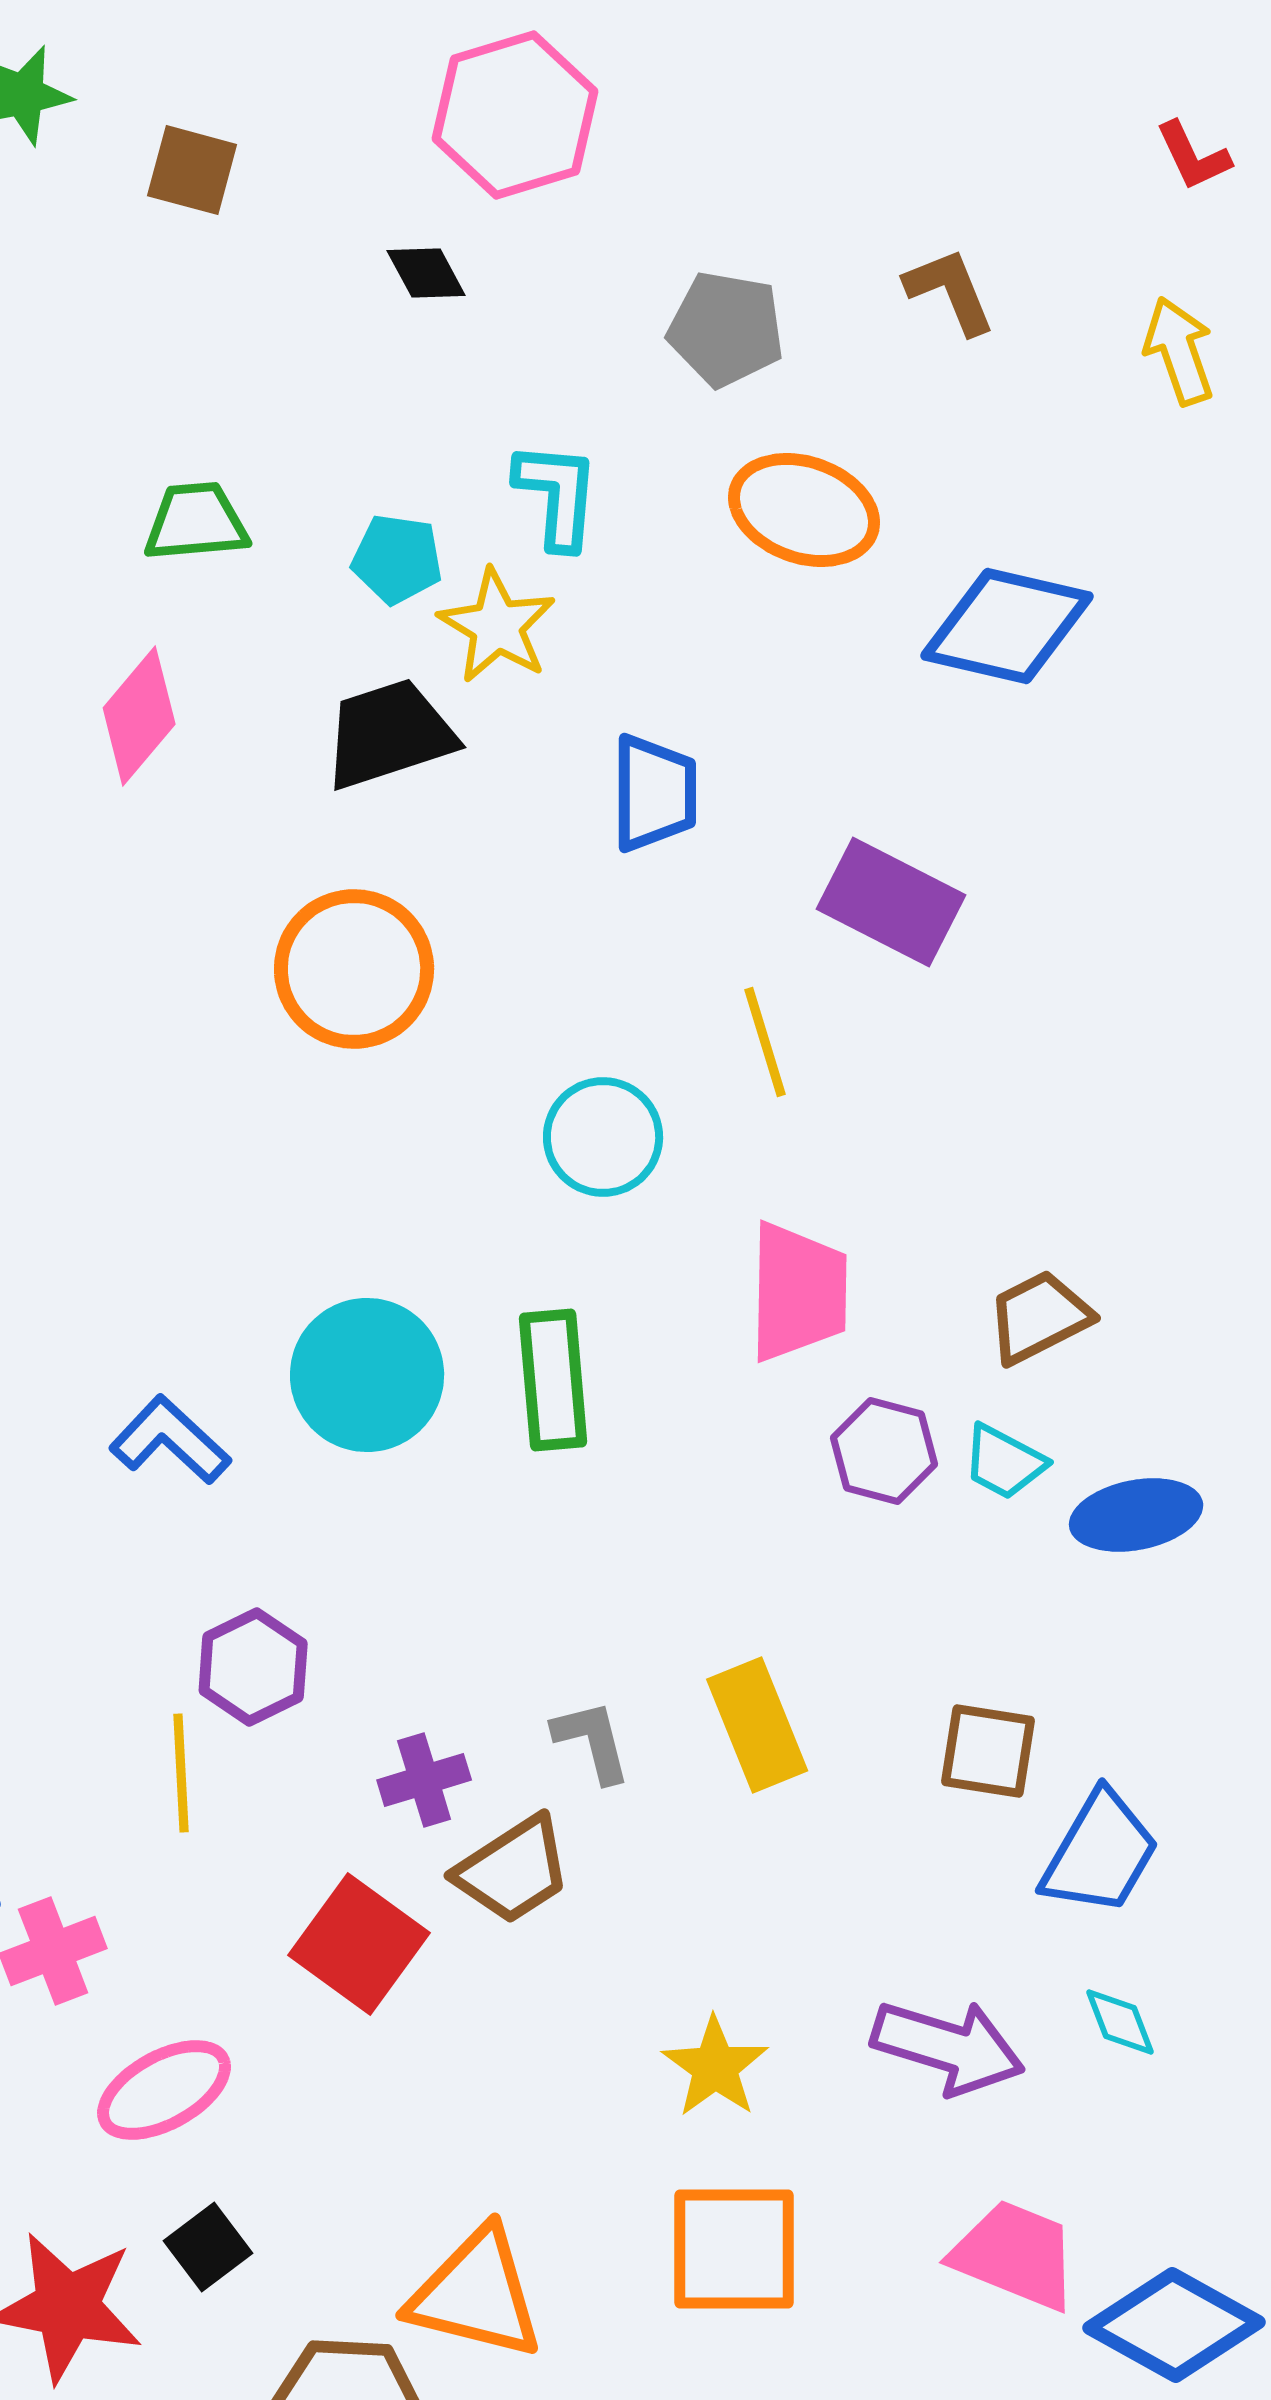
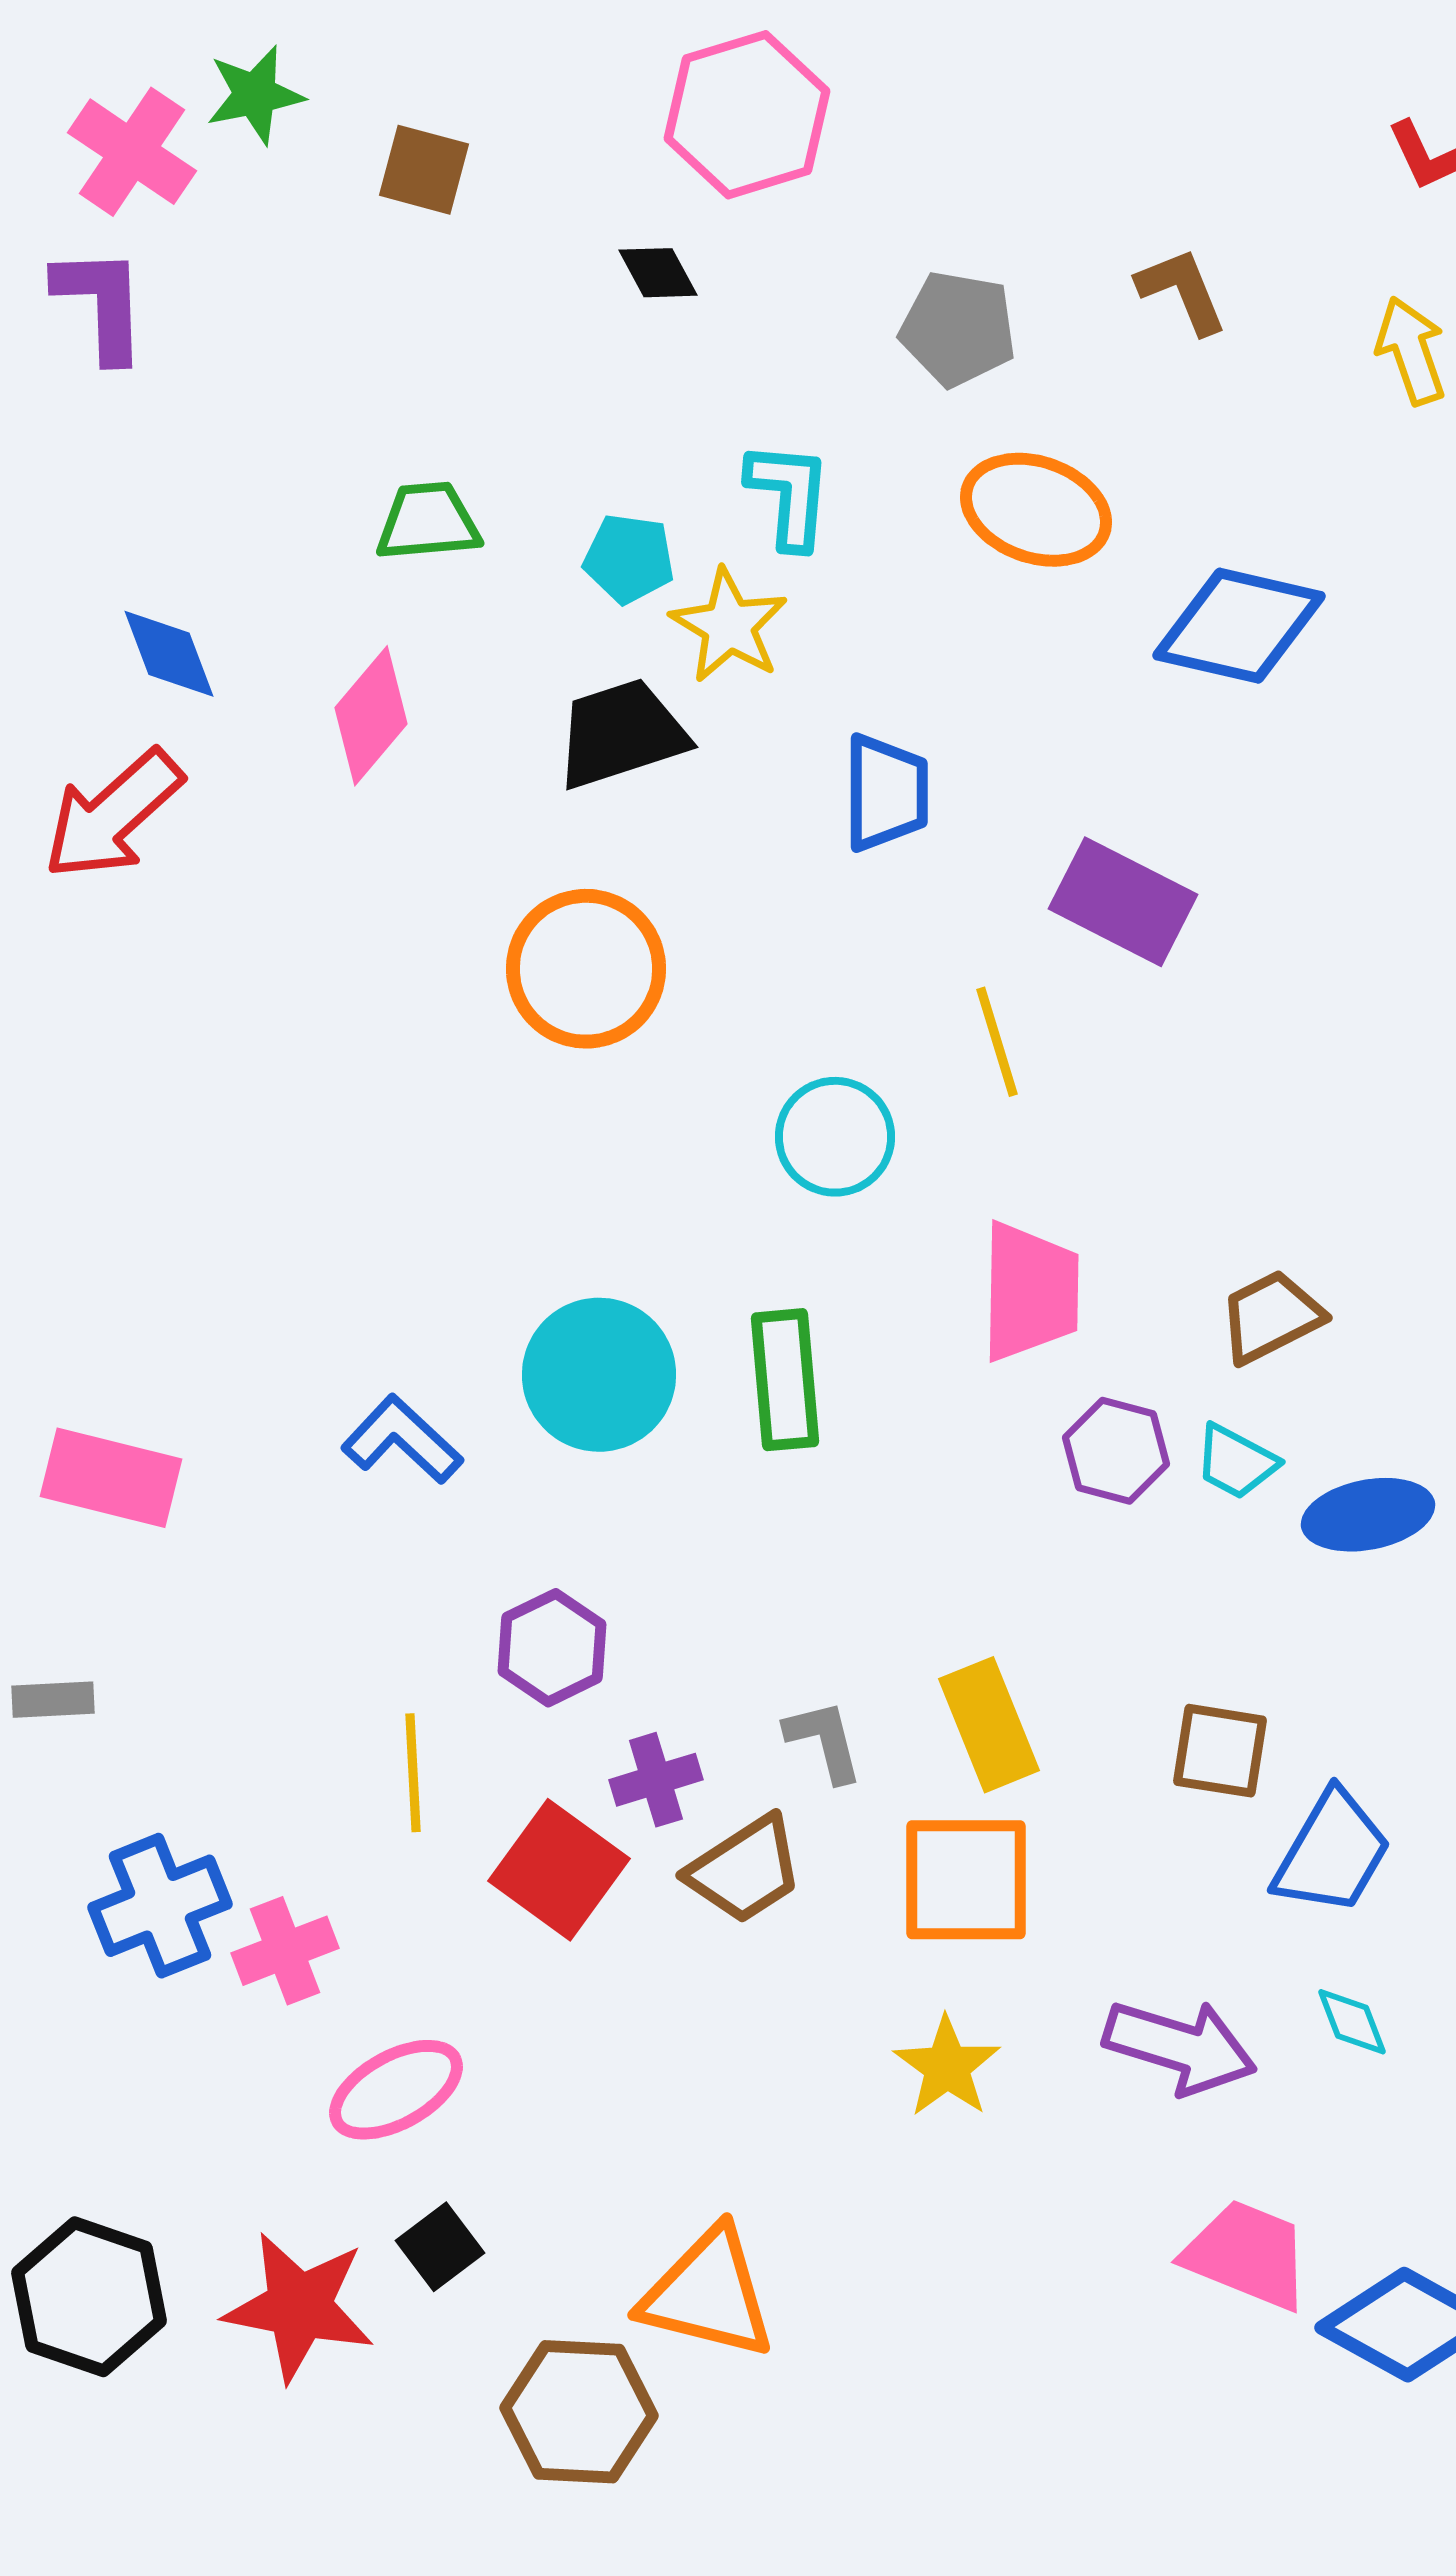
purple hexagon: (253, 1667) -> (552, 1648), moved
red square: (359, 1944) -> (559, 1870), moved
orange square: (734, 2249) -> (966, 1880), moved

